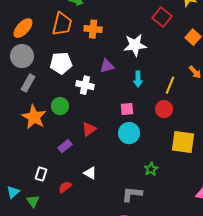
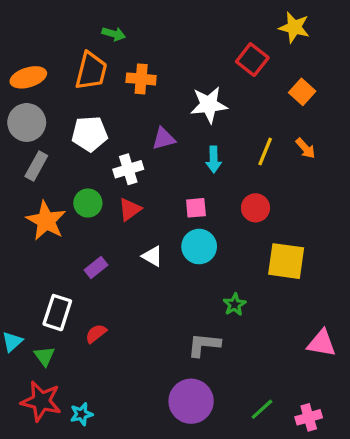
orange ellipse: (23, 28) -> (28, 77), turned 30
white cross: (85, 85) -> (128, 169), turned -30
yellow line: (170, 85) -> (265, 151), moved
red triangle: (89, 129) -> (130, 209), moved
white triangle: (90, 173) -> (152, 256), moved
white rectangle: (41, 174) -> (57, 313), size x1.5

